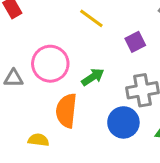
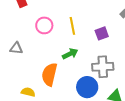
yellow line: (91, 18) -> (72, 26), moved, turned 36
pink circle: (50, 64) -> (44, 25), moved, size x0.7

